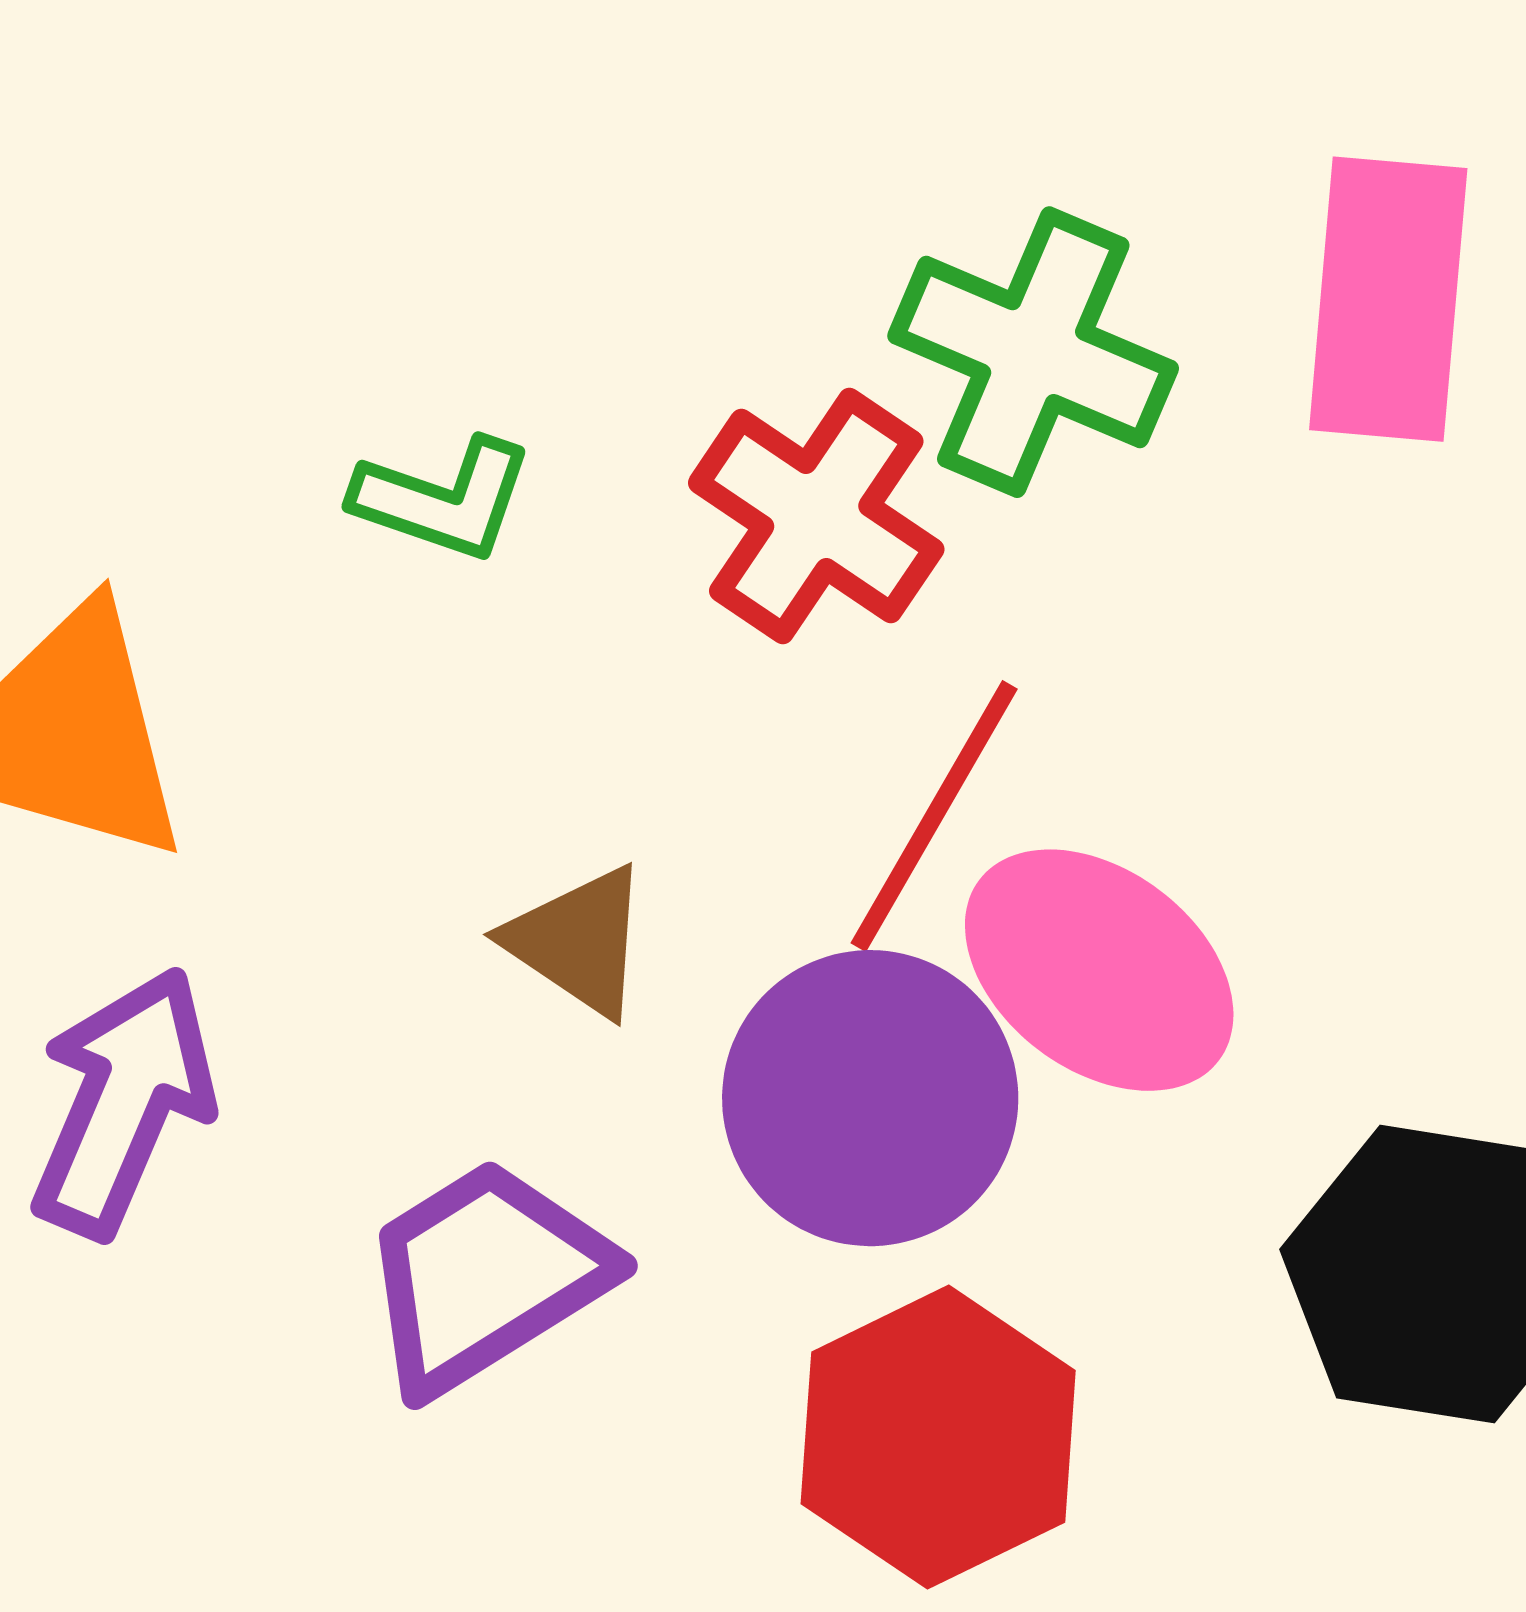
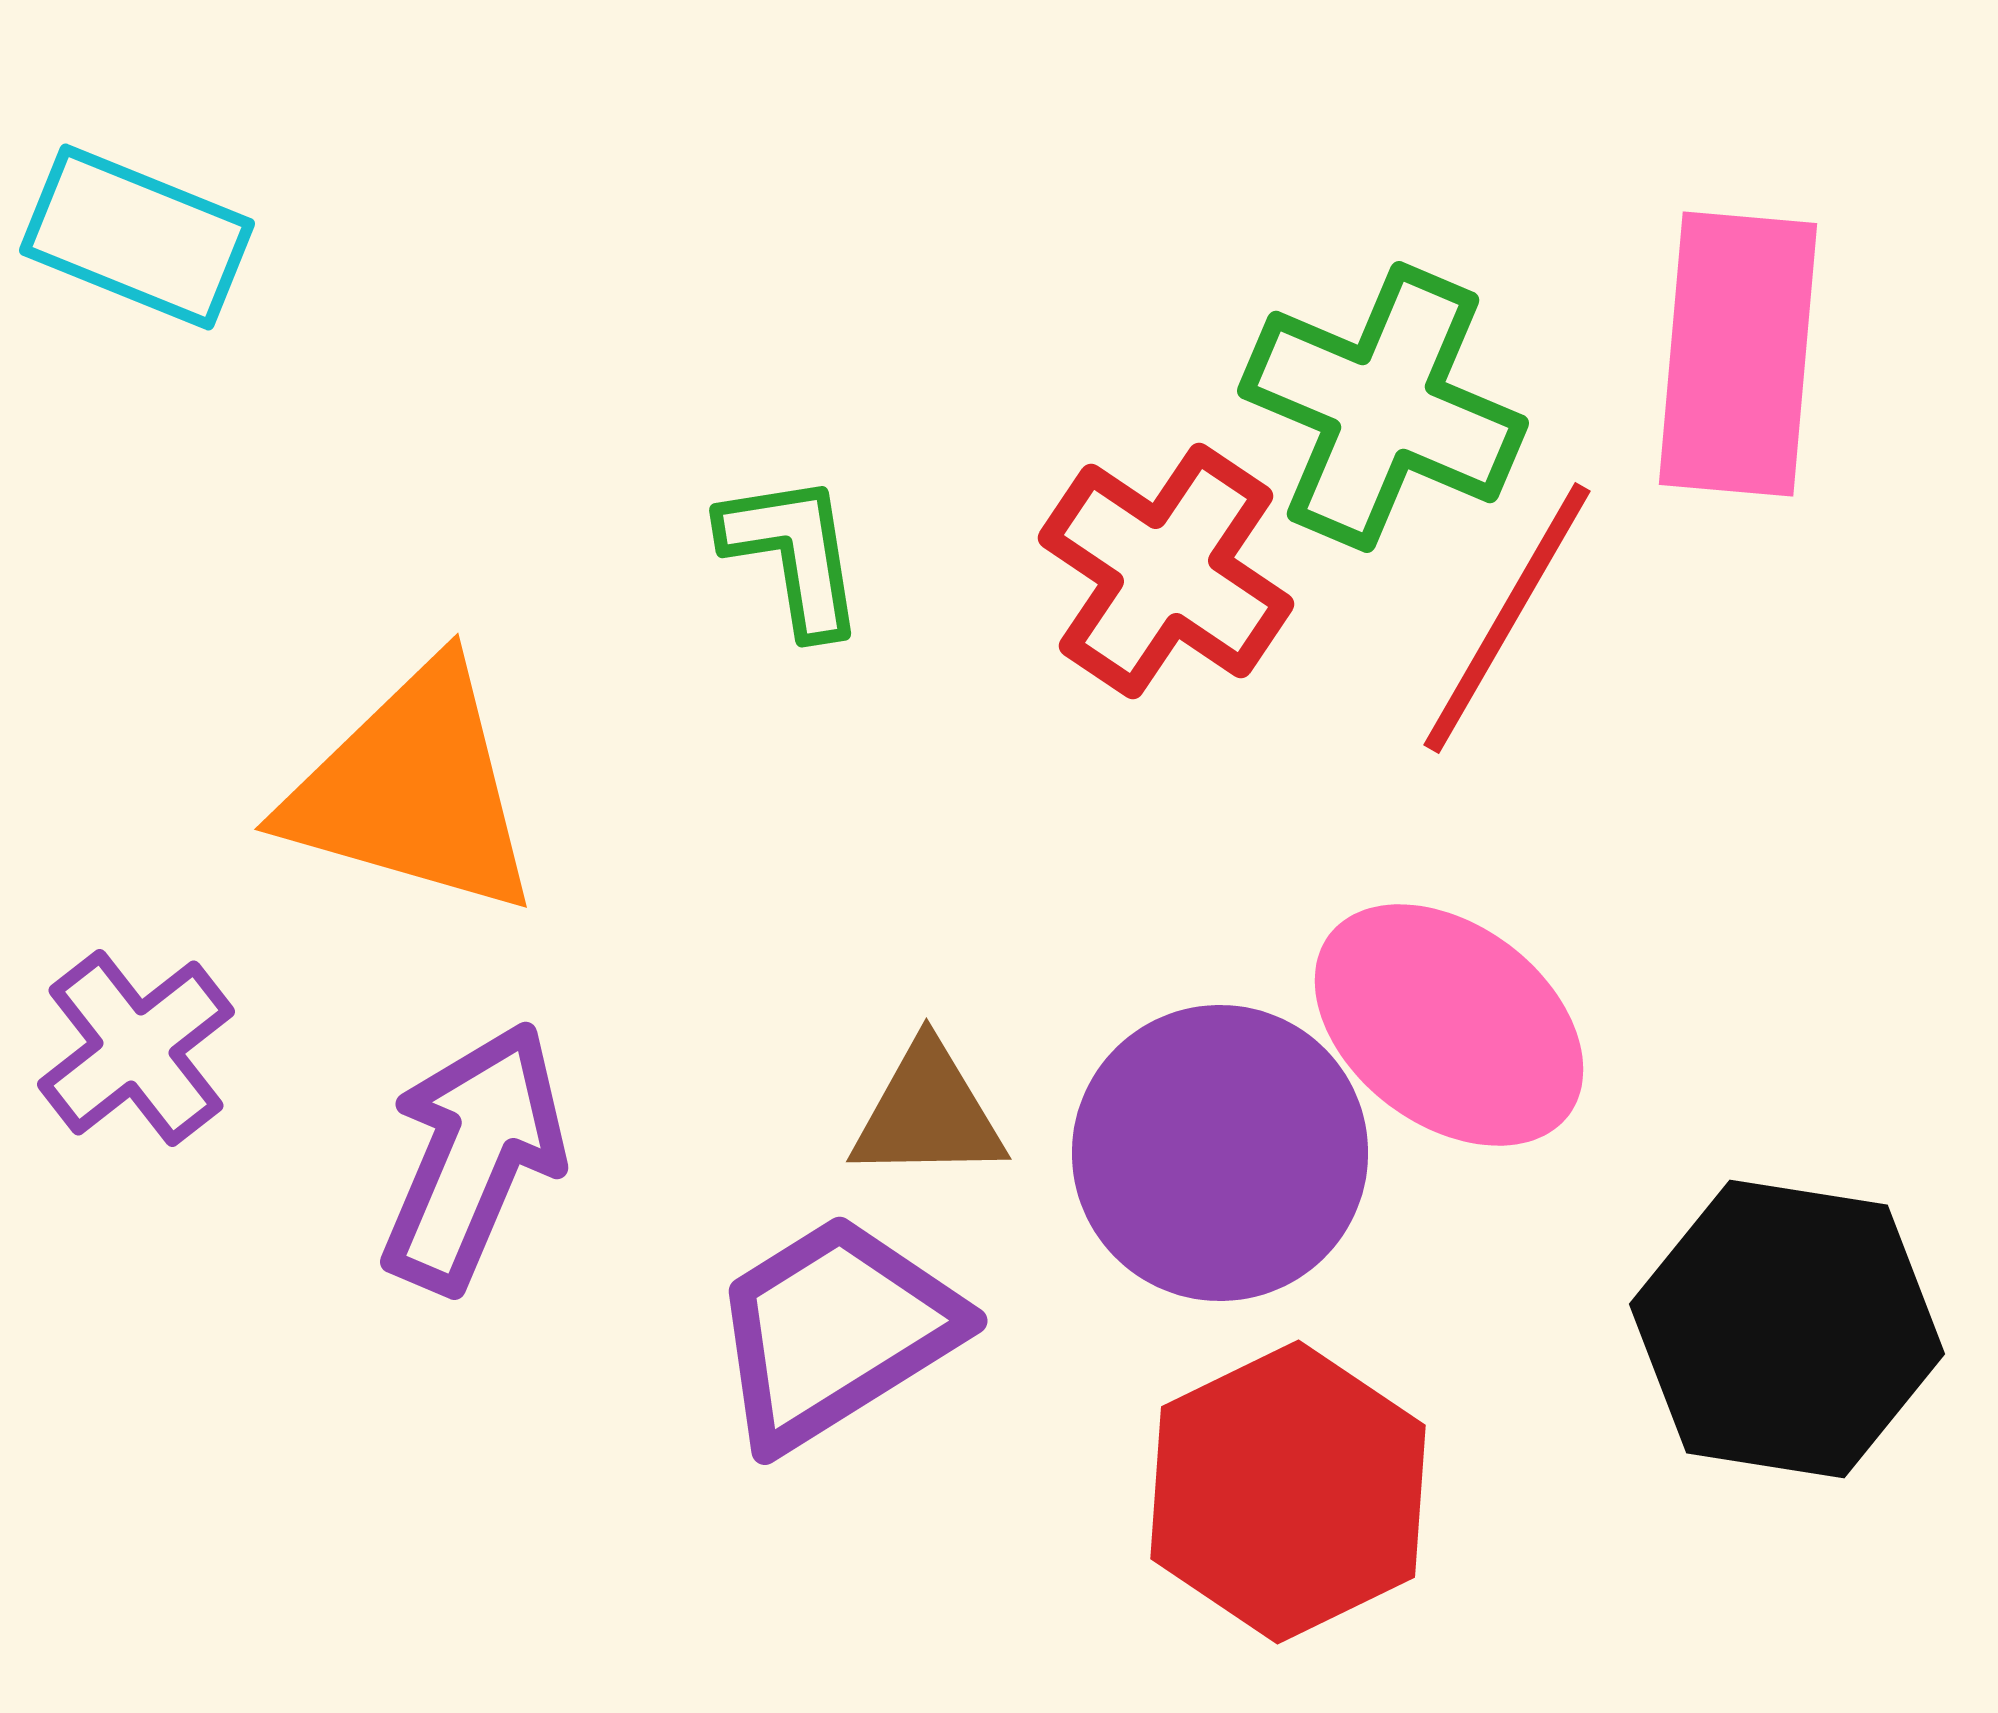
green L-shape: (443, 499) -> (793, 554), turned -118
red line: (934, 816) -> (1507, 618), moved
brown triangle: (578, 941) -> (928, 1113), moved, turned -35

